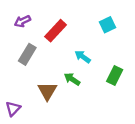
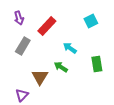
purple arrow: (22, 21) -> (19, 18), turned -80
green rectangle: (115, 76) -> (97, 64), turned -35
purple triangle: (13, 109) -> (22, 95), moved

